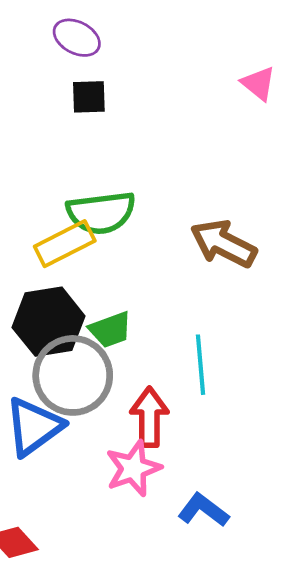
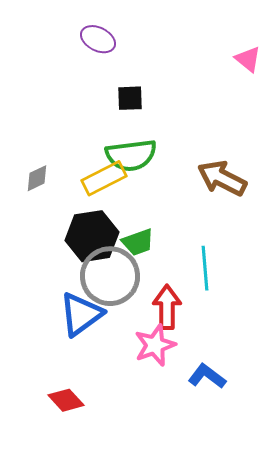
purple ellipse: (77, 38) -> (98, 39), moved
black square: (89, 97) -> (130, 98), moved

